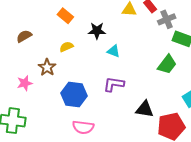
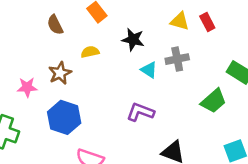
gray cross: (167, 19) -> (177, 59), moved
brown semicircle: (24, 36) -> (55, 25), moved, turned -98
blue hexagon: (74, 95) -> (64, 117), moved

